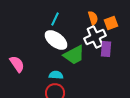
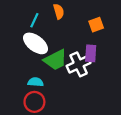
orange semicircle: (93, 18) -> (59, 11), moved
white cross: (95, 37) -> (79, 64), moved

